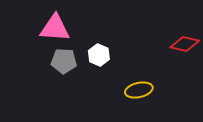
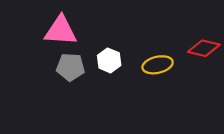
yellow ellipse: (139, 90) -> (158, 65), moved

